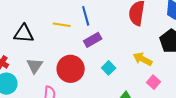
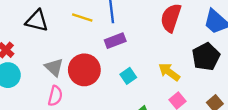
gray triangle: (35, 66) -> (54, 67), moved, turned -30

